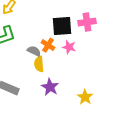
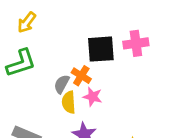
pink star: (69, 47) -> (92, 97), moved
gray semicircle: (34, 51) -> (62, 84), turned -88

